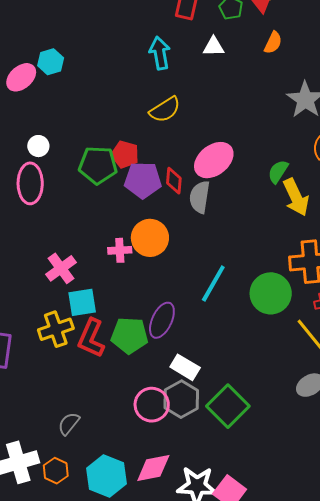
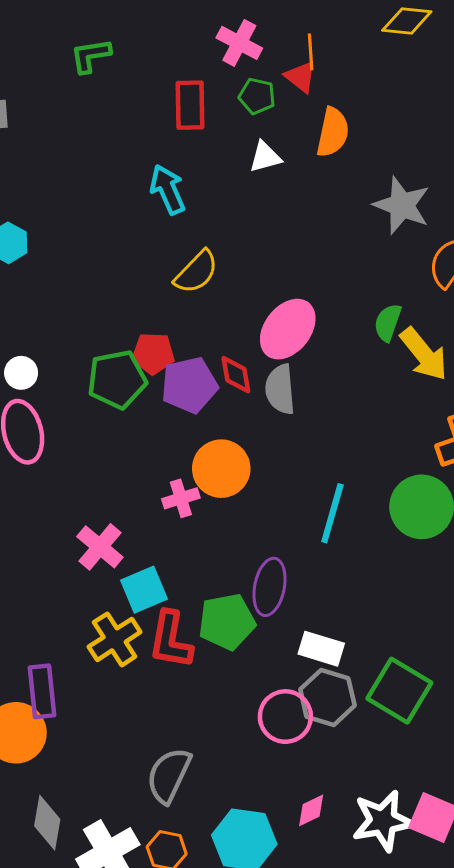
orange semicircle: (273, 43) -> (333, 132), size x1.4
white triangle: (214, 47) -> (265, 157), moved
gray semicircle: (69, 424) -> (169, 775), size x1.5
pink diamond: (153, 468) -> (311, 810), size x0.6

